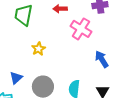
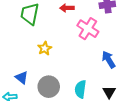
blue triangle: (16, 78) -> (22, 78), turned -40

